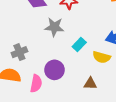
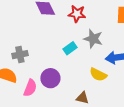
gray star: (54, 27) -> (93, 39), moved
cyan rectangle: (79, 45) -> (70, 48), moved

